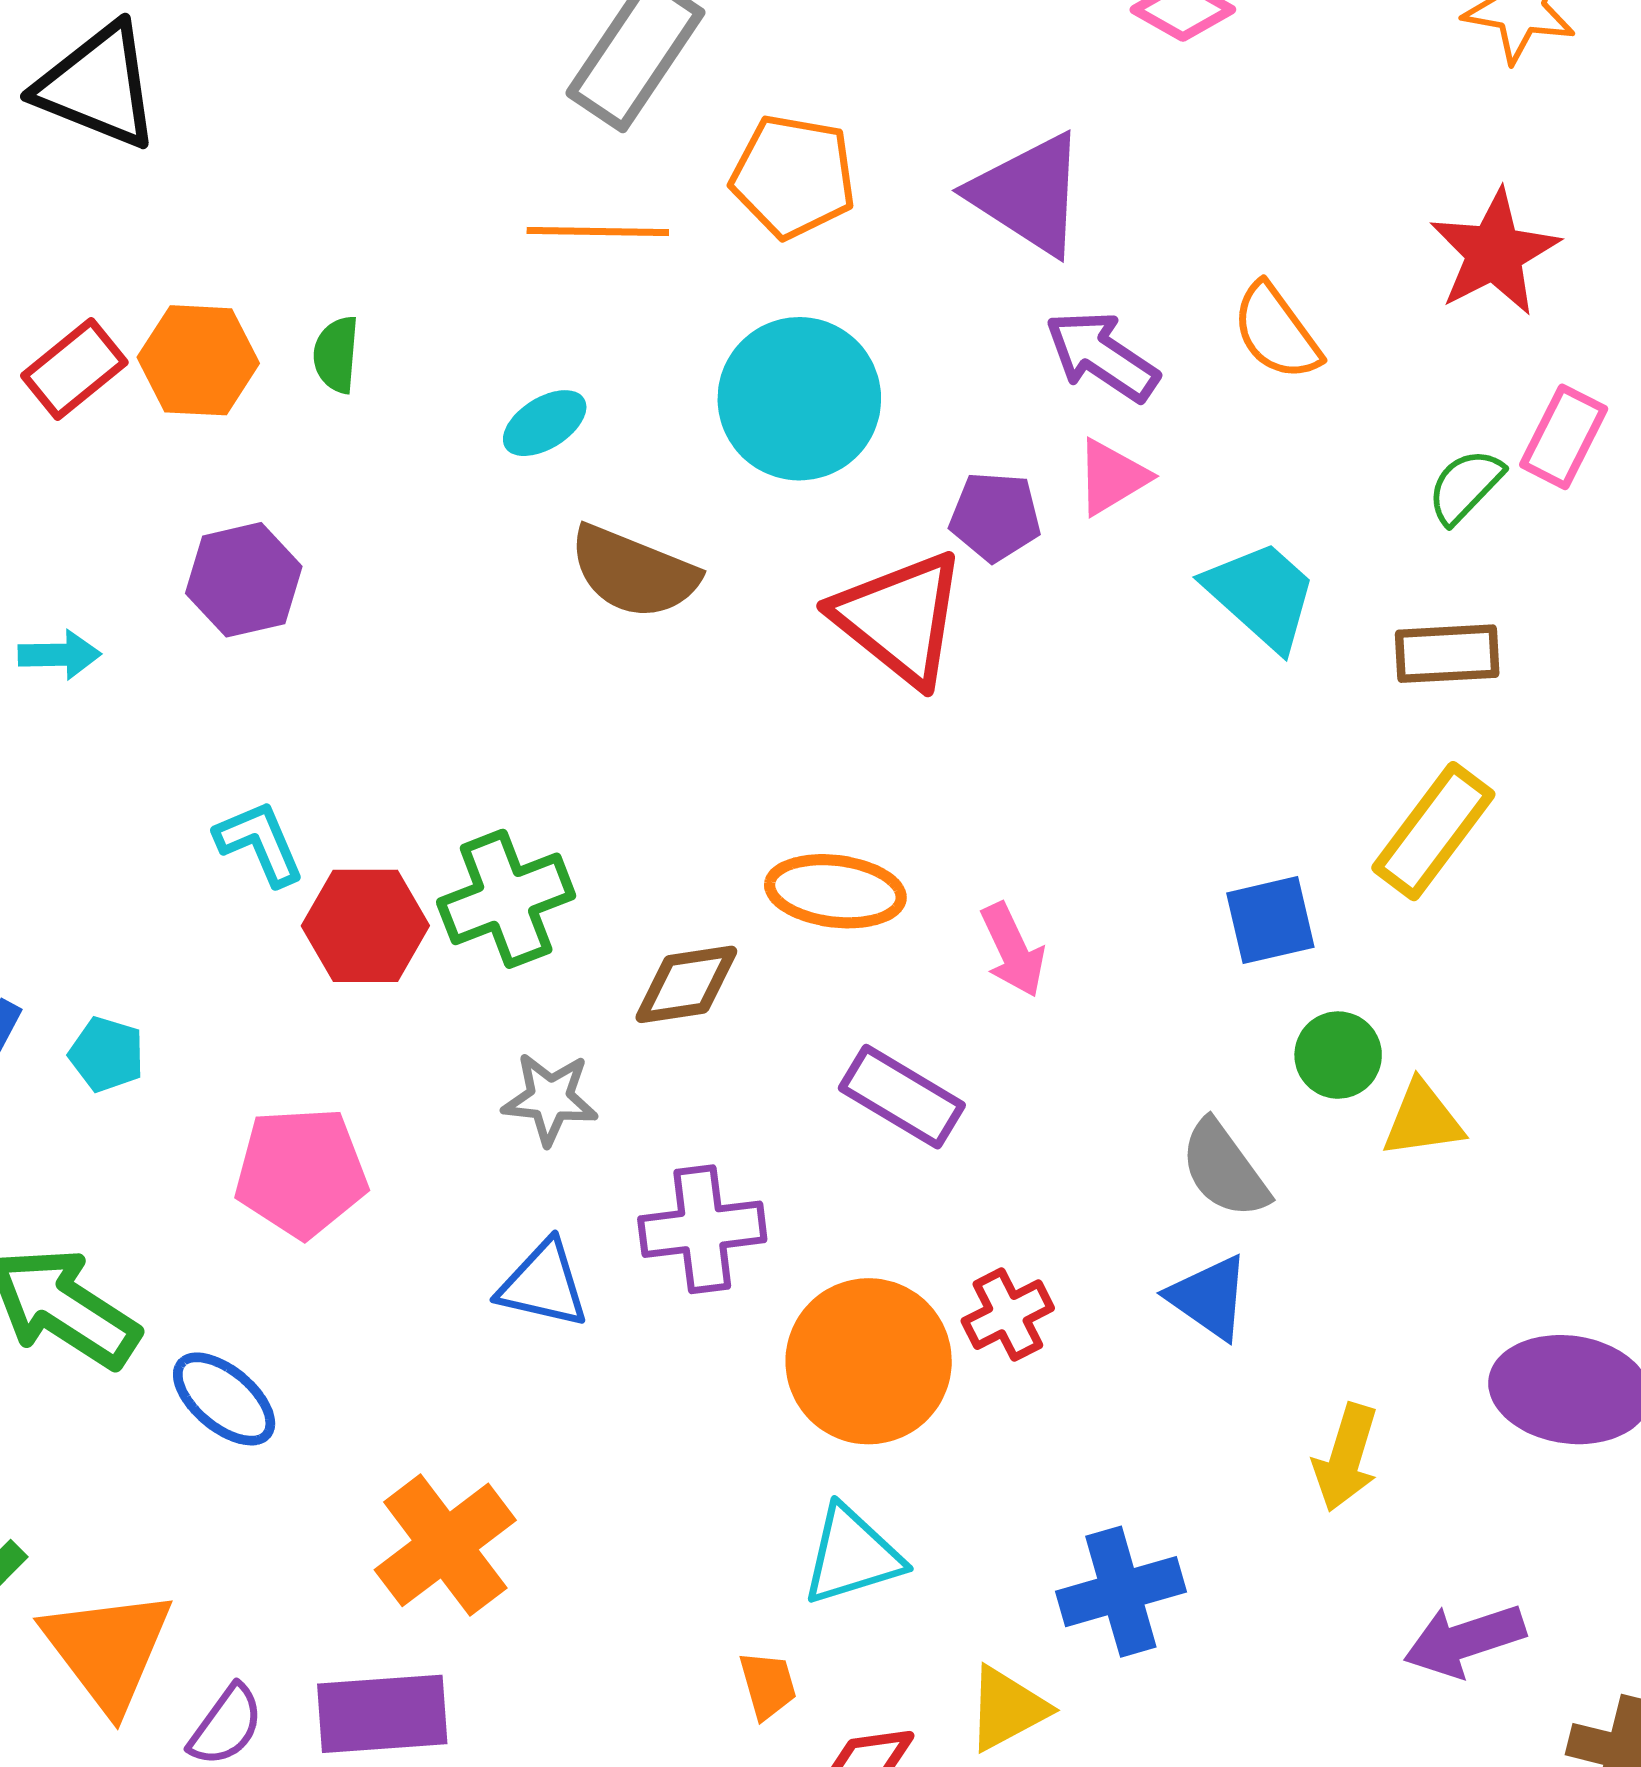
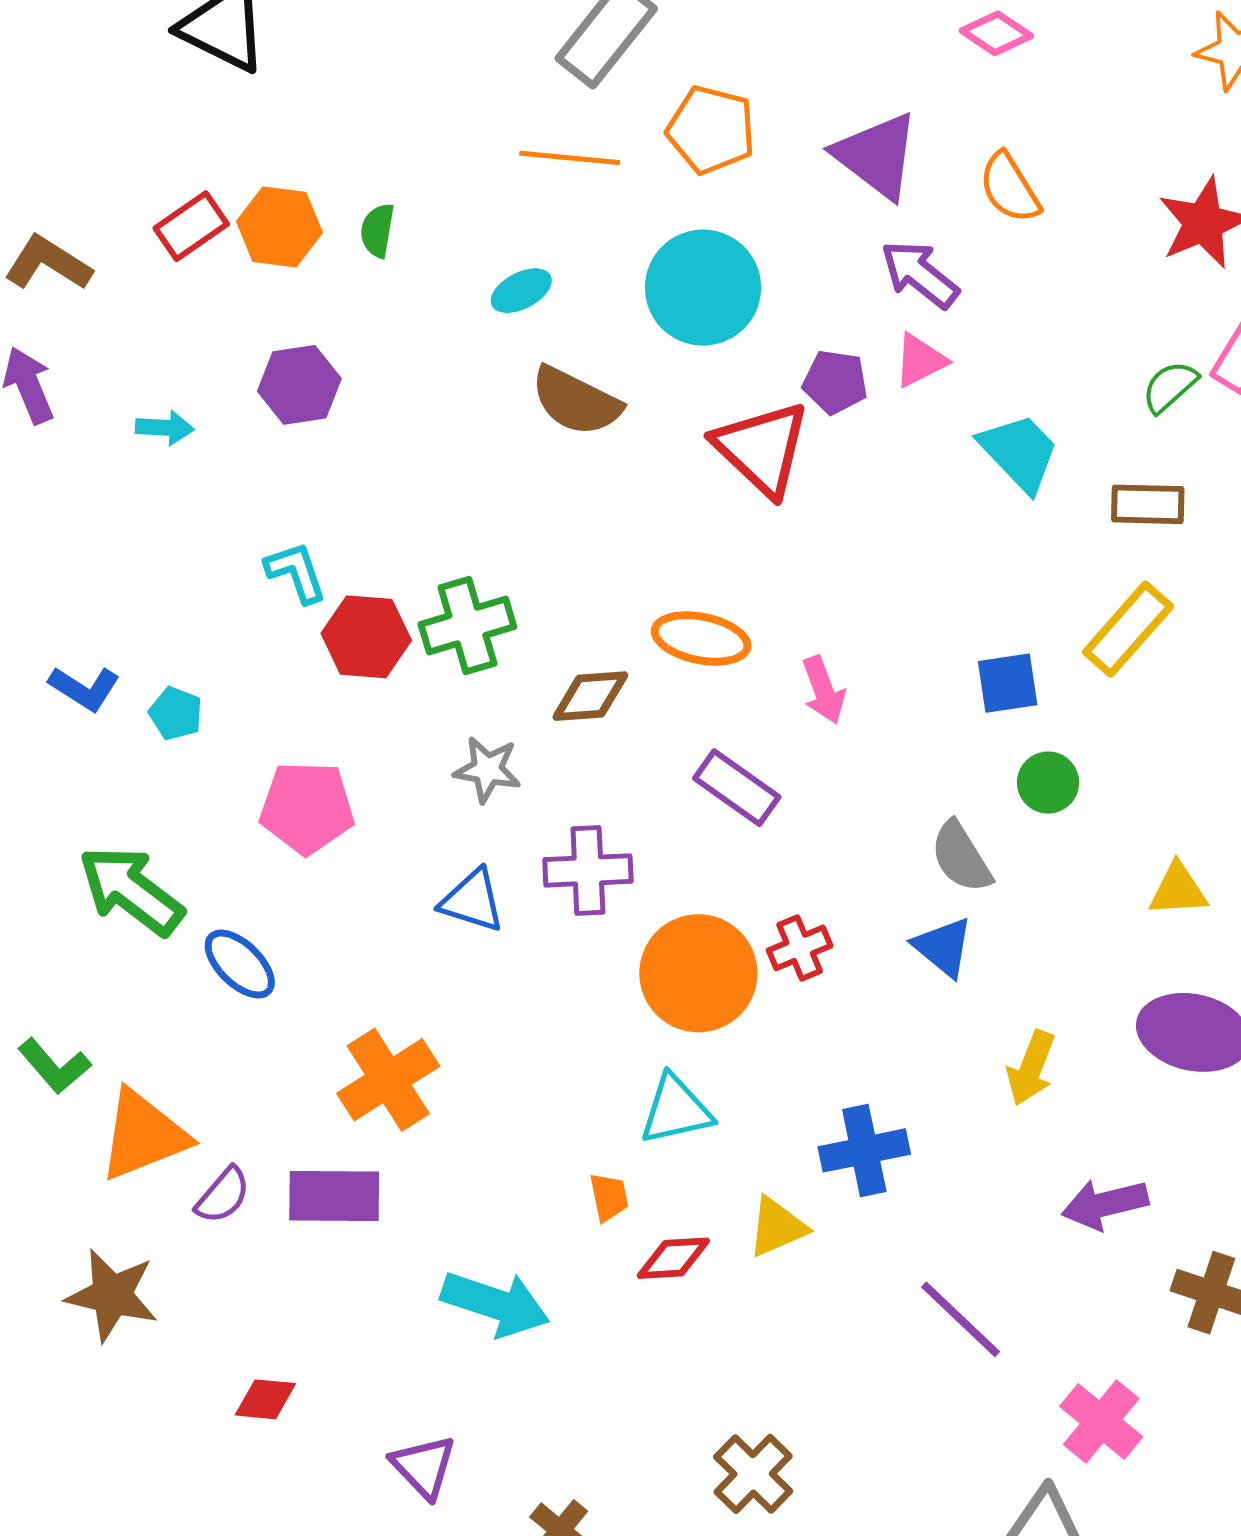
orange semicircle: (1276, 332) -> (1010, 188), moved
yellow triangle: (1423, 1120) -> (1178, 890), moved
orange triangle: (108, 1650) -> (143, 1135), turned 41

